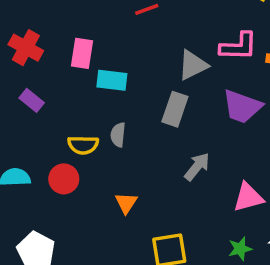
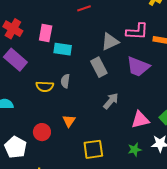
purple rectangle: (32, 100) -> (15, 60), size x1.6
gray rectangle: (175, 109) -> (99, 67), turned -48
red circle: (64, 179) -> (42, 132), moved

